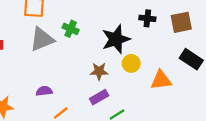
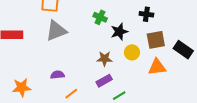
brown square: (181, 22) -> (156, 40), moved
green cross: (71, 29) -> (100, 17), moved
black star: (116, 39) -> (119, 32), size x0.7

